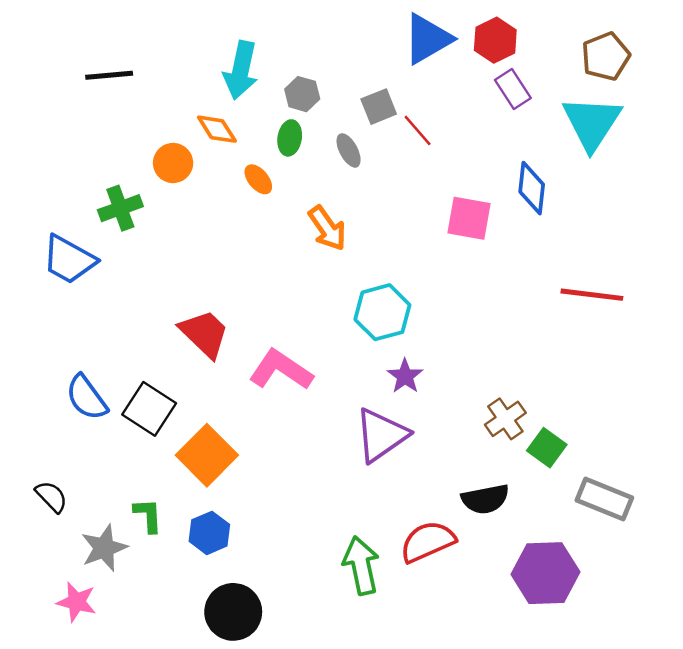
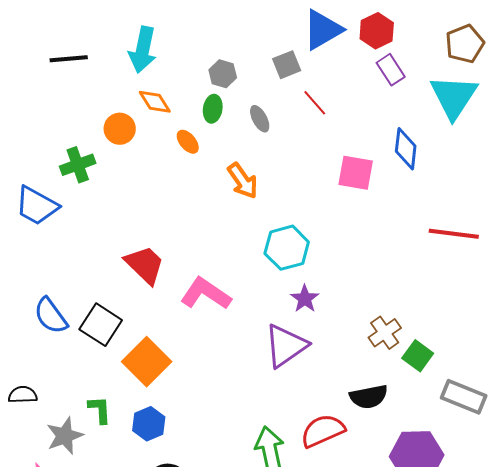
cyan arrow: (241, 70) -> (143, 50), moved
gray square: (379, 107) -> (287, 65), moved
black semicircle: (51, 497) -> (23, 395), turned -48

